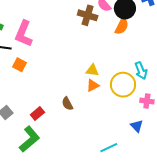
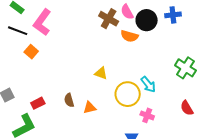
orange semicircle: (122, 26) -> (129, 36), moved, turned 66
cyan arrow: (141, 71) -> (148, 84), turned -30
orange triangle: (93, 85) -> (90, 108), moved

